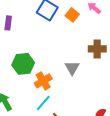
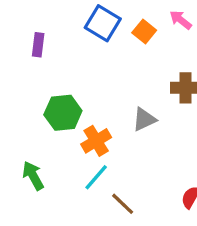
gray triangle: (72, 68) -> (144, 119), turned 35

